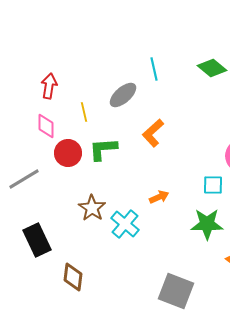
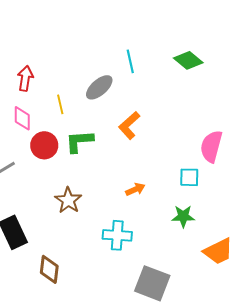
cyan cross: (125, 224) -> (117, 235), moved, turned -36
green star: (207, 224) -> (183, 216), size x0.7

